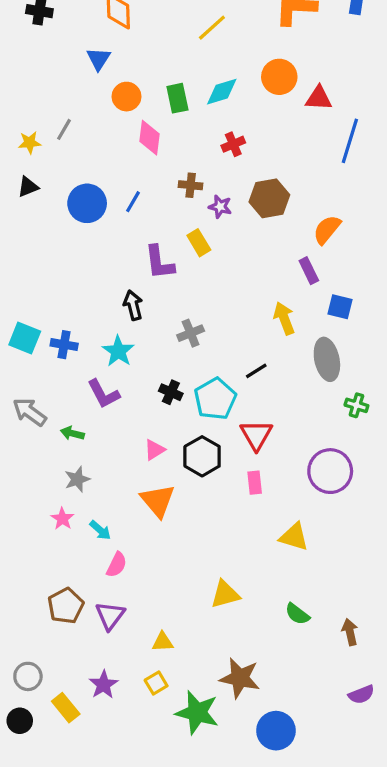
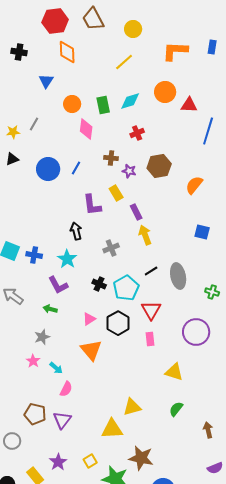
blue triangle: (99, 59) -> (46, 81), moved
purple rectangle: (309, 271) -> (136, 212), moved
yellow arrow: (284, 318) -> (145, 235), moved
gray ellipse: (327, 359) -> (178, 276), moved
green arrow: (72, 433) -> (50, 309), moved
brown pentagon: (66, 606) -> (35, 414), turned -30
green semicircle: (297, 614) -> (176, 409), moved, turned 91
yellow triangle: (163, 642) -> (112, 429), moved, size x1.6
gray circle: (28, 676) -> (12, 441), moved

